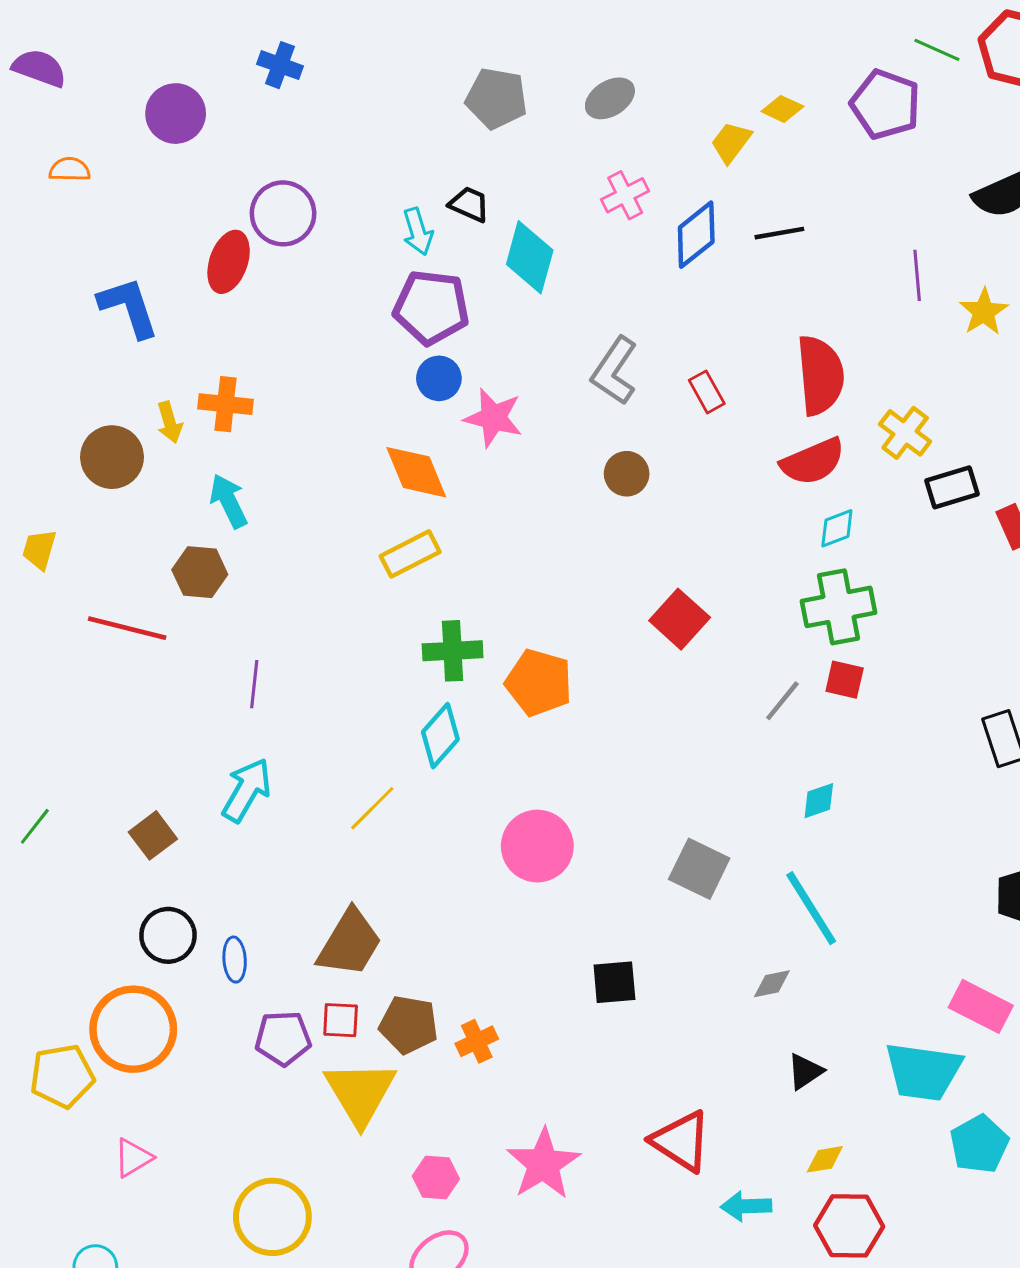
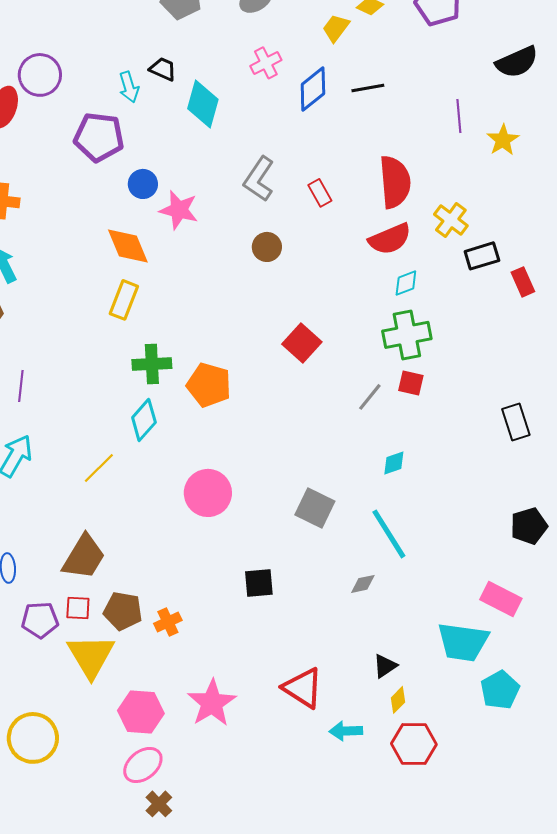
purple pentagon: (431, 307) -> (99, 137), moved
yellow rectangle: (410, 554) -> (124, 300), turned -42
black triangle: (805, 1072) -> (385, 666), moved
yellow diamond: (825, 1159) -> (398, 700), turned -36
pink hexagon: (436, 1177) -> (141, 712), size x1.5

